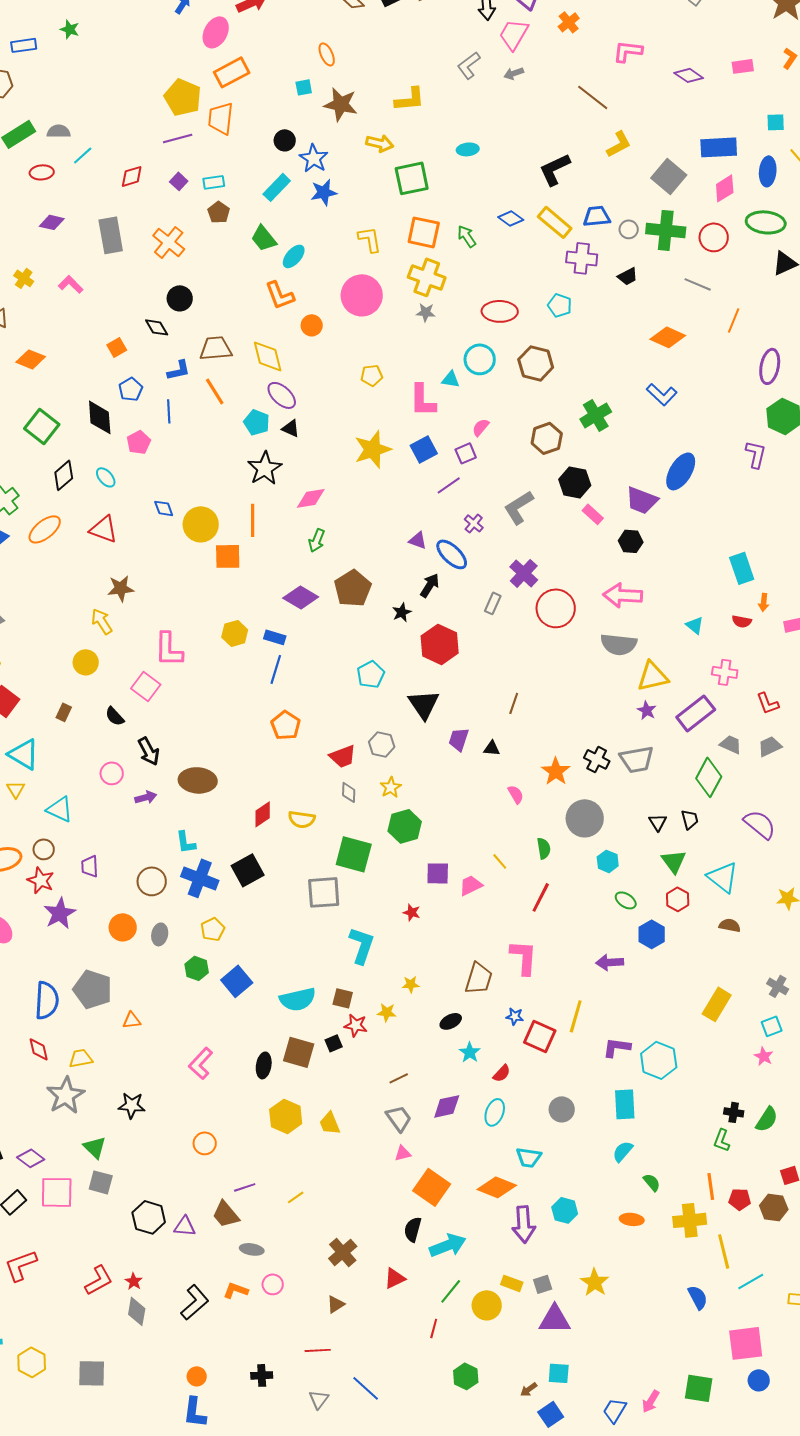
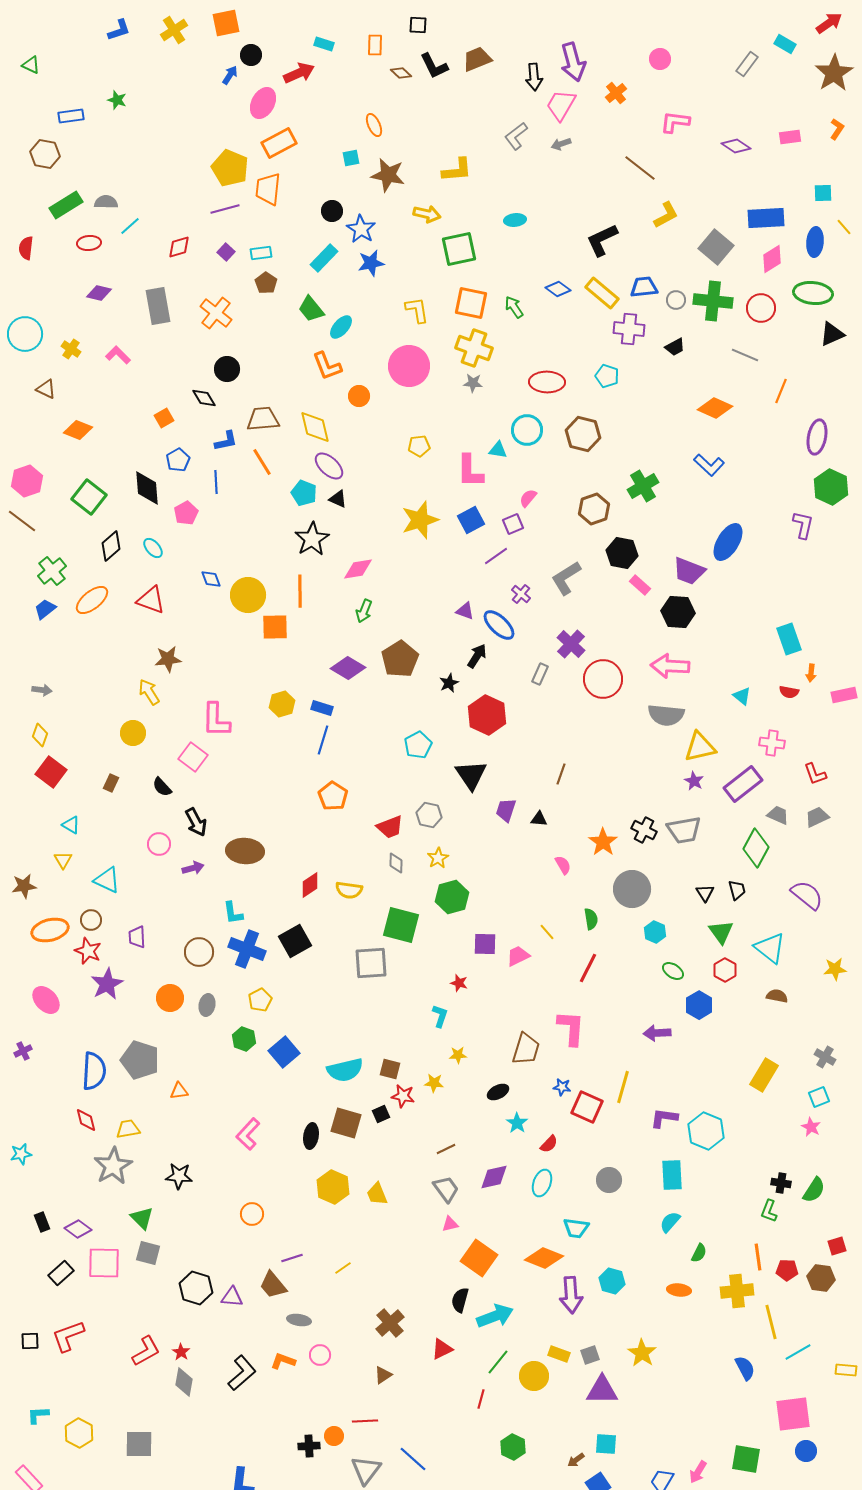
black hexagon: (631, 541) -> (678, 612), size x1.4
cyan triangle: (24, 754) -> (71, 825), size x0.6
cyan L-shape: (362, 945) -> (440, 1016), moved, size x0.6
green semicircle: (652, 1182) -> (699, 1253), turned 66
orange circle: (197, 1376) -> (334, 1436), moved
gray triangle: (319, 1399) -> (366, 1470), size x1.5

